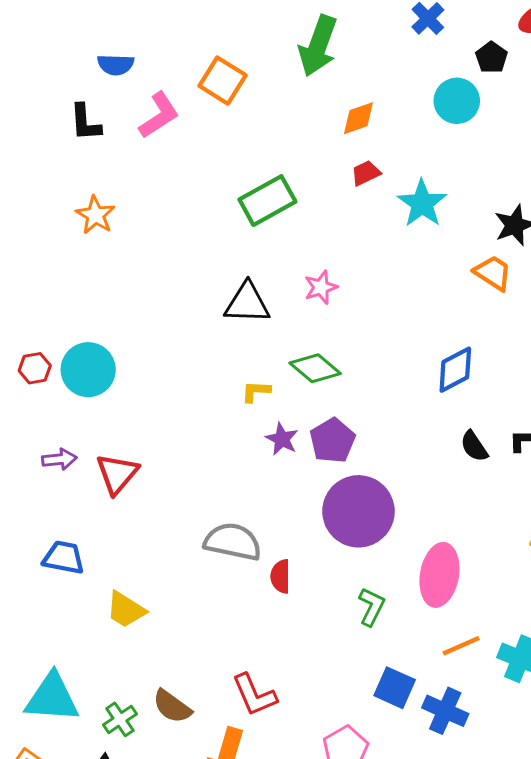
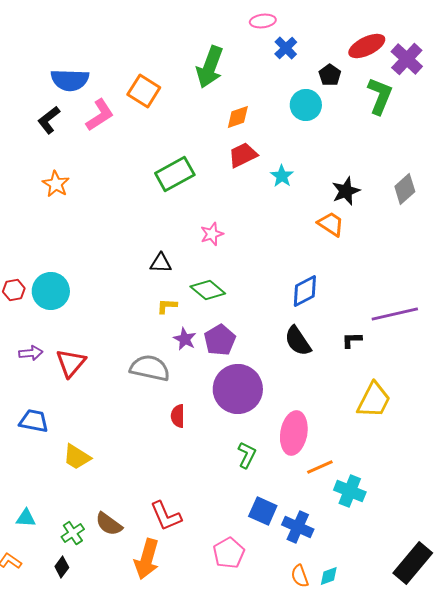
blue semicircle: (116, 65) -> (70, 80), size x1.5
black L-shape: (85, 122) -> (49, 120), turned 56
red trapezoid: (366, 173) -> (243, 155), size x1.4
cyan star: (422, 203) -> (282, 176), size x0.7
black triangle: (247, 303) -> (161, 263), moved, size x0.7
black semicircle: (474, 446) -> (298, 341), moved, size x1.4
gray semicircle: (233, 542) -> (150, 368), moved
red semicircle: (280, 576) -> (178, 416), moved
orange line: (461, 646) -> (320, 467), moved
cyan triangle: (52, 698) -> (26, 518), size x0.5

